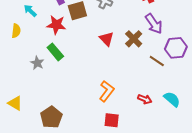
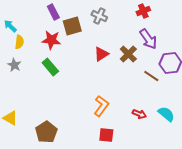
cyan arrow: (30, 11) -> (10, 26), moved
yellow semicircle: (16, 31) -> (19, 42), moved
red triangle: (107, 39) -> (101, 54), turned 42
gray star: (37, 63) -> (14, 65), moved

